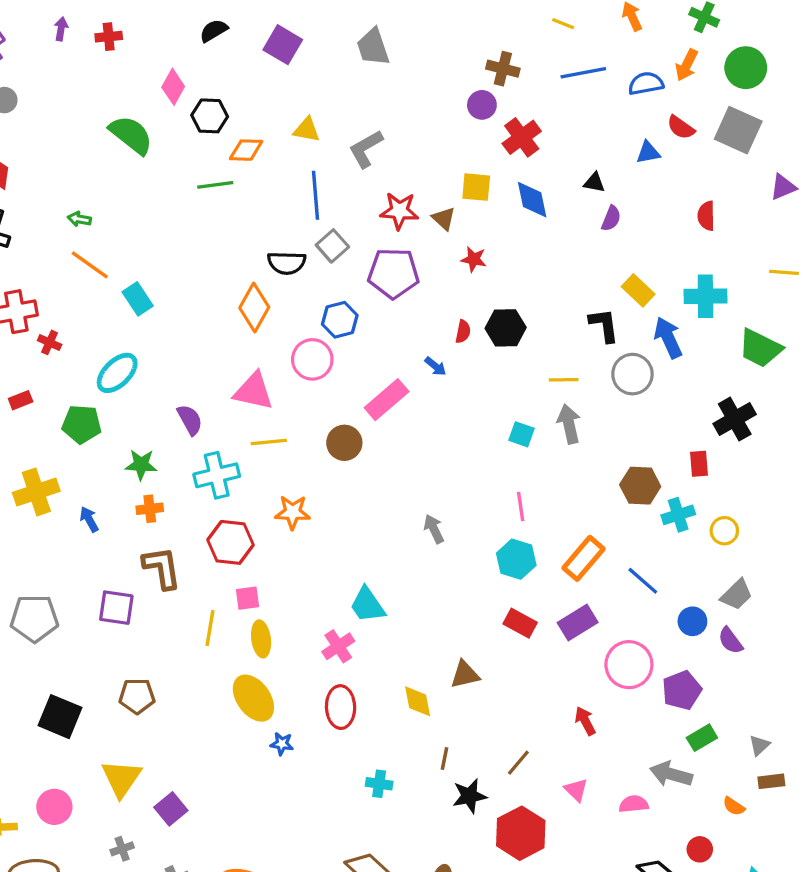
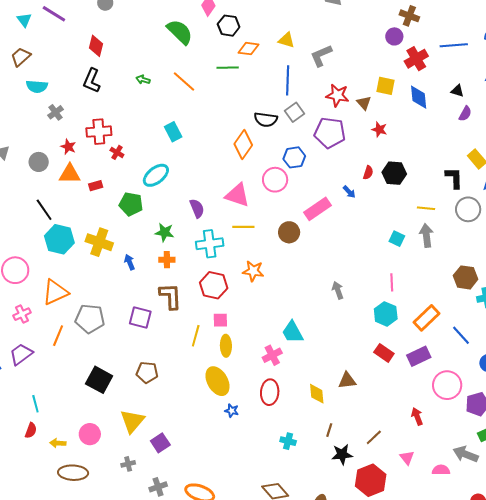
blue line: (583, 73) -> (454, 45), moved
orange line: (90, 265) -> (184, 82), moved
yellow cross: (36, 492) -> (99, 242), turned 32

